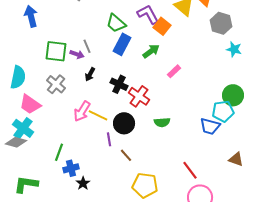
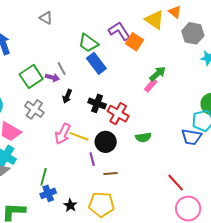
blue rectangle: (122, 44) -> (96, 63), turned -60
green square: (56, 51) -> (31, 76), turned -35
green arrow: (151, 51) -> (158, 74), moved
brown line: (126, 155) -> (111, 174), turned -48
blue cross: (71, 168) -> (48, 193), moved
yellow pentagon: (145, 185) -> (101, 205), moved

